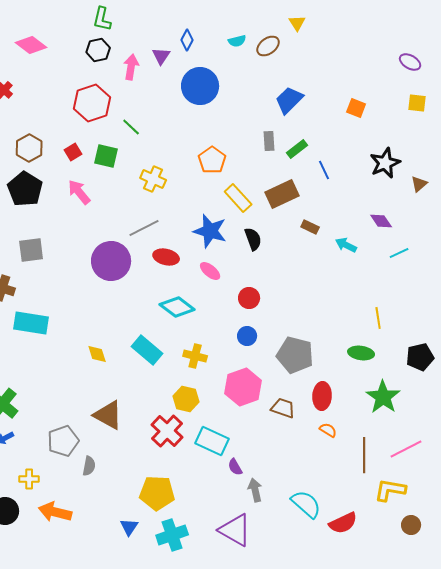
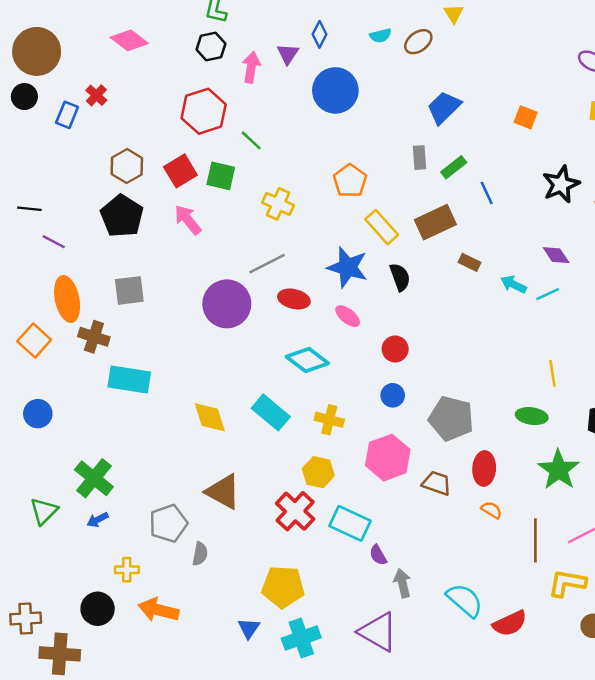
red square: (73, 152) -> (180, 171), size x1.5
cyan line: (399, 253) -> (548, 294), moved
yellow diamond: (97, 354) -> (210, 417), size x1.4

